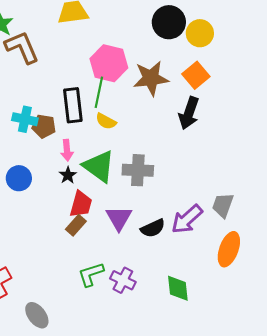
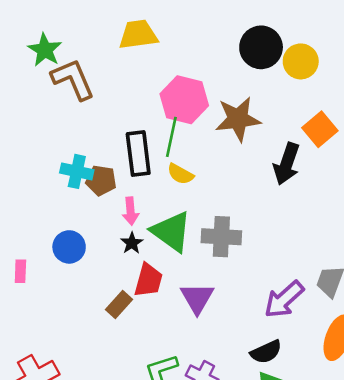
orange square: (196, 75) -> (320, 129), moved
brown rectangle: (76, 225) -> (119, 305), moved
black semicircle: (153, 228) -> (266, 352), moved

